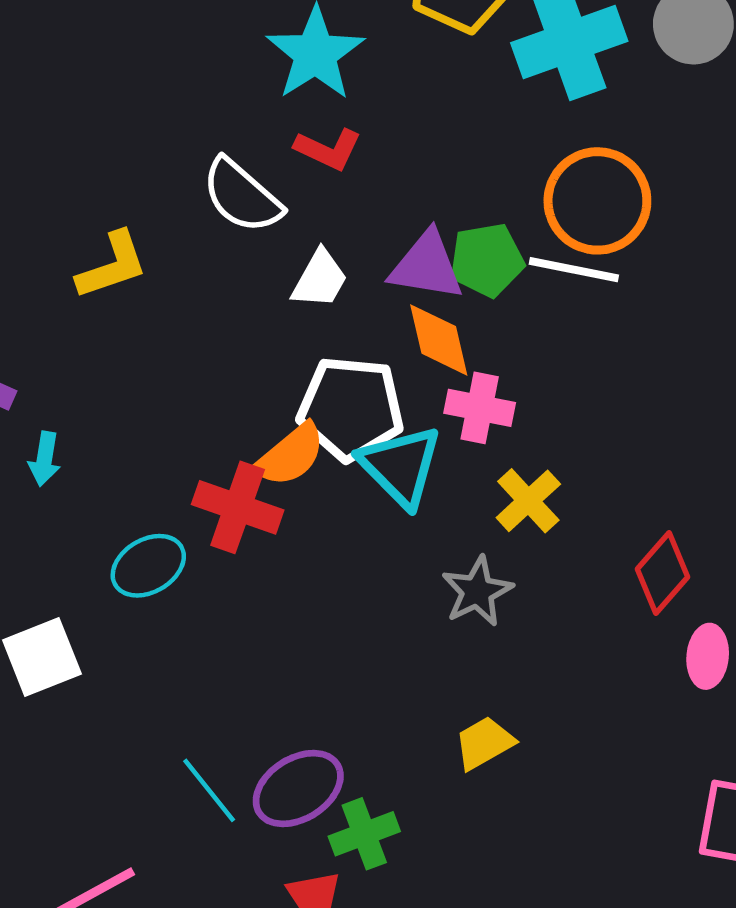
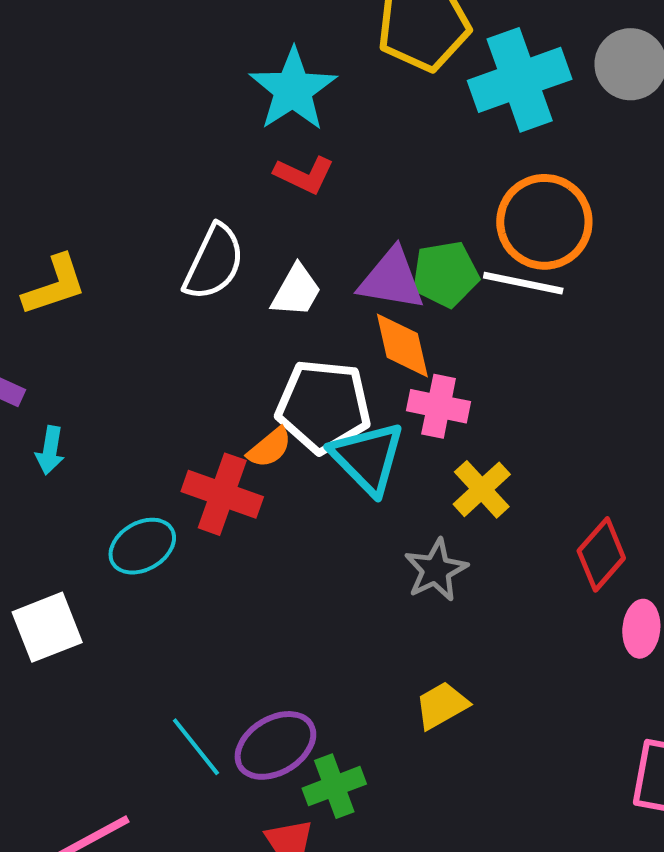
white semicircle: (242, 196) -> (214, 262), moved, turned -106
yellow L-shape: (112, 265) -> (55, 285), moved
orange semicircle: (290, 455) -> (270, 448), size x0.7

